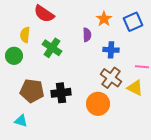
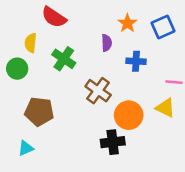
brown cross: (111, 78) -> (98, 91), moved
black cross: (61, 93) -> (113, 142), moved
orange circle: (98, 104) -> (129, 115), moved
cyan triangle: (21, 121) -> (26, 148), turned -40

